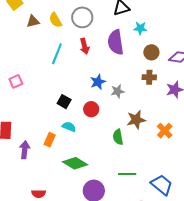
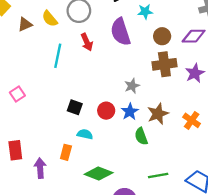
brown cross: (149, 77) -> (164, 64), size x1.5
blue star: (98, 82) -> (130, 112), moved

